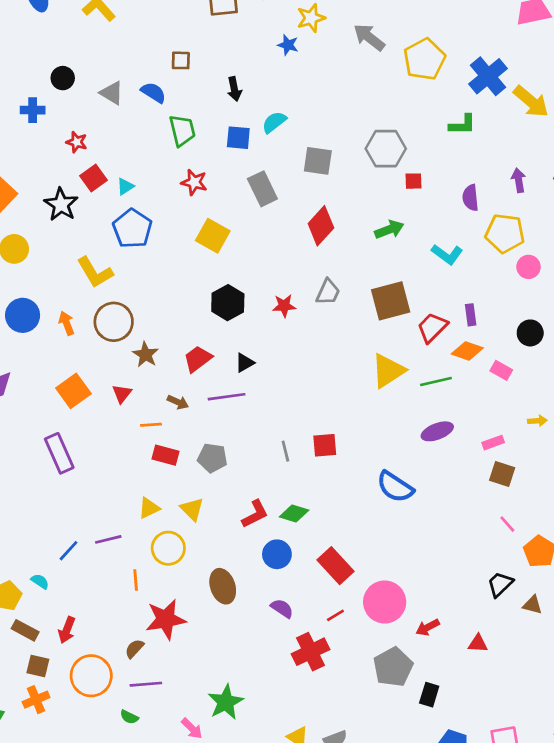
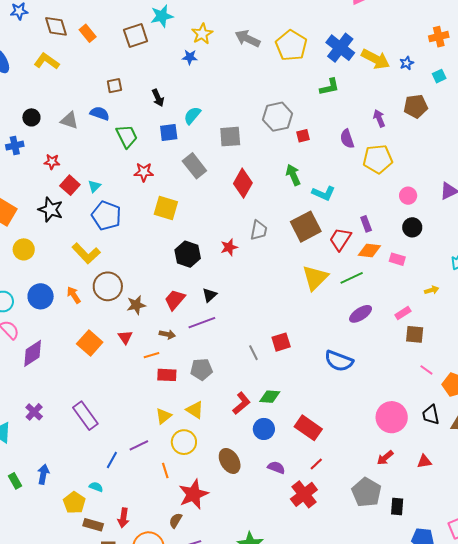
green arrow: (389, 230) -> (293, 175), turned -80
cyan L-shape: (447, 254) -> (324, 193), moved
pink circle: (528, 267) -> (408, 196), moved
brown star: (145, 354) -> (136, 305), turned -30
purple rectangle: (59, 453) -> (85, 416), moved
black trapezoid: (500, 584) -> (431, 415), turned -45
pink circle: (385, 602) -> (392, 417), moved

